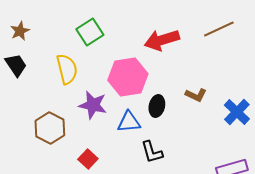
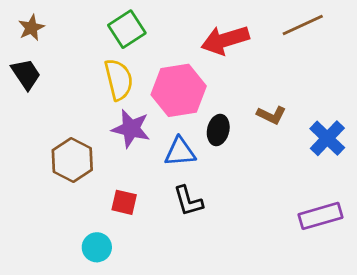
yellow semicircle: (67, 69) -> (119, 80), moved
black L-shape: (152, 152) -> (188, 201), moved
red square: (88, 159) -> (124, 202), turned -30

